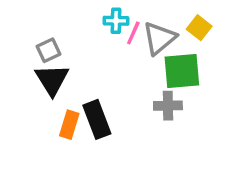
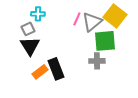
cyan cross: (116, 21) -> (38, 14), moved
yellow square: (199, 28) -> (115, 16), size x1.6
orange rectangle: (69, 125) -> (40, 72), turned 35

